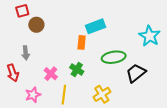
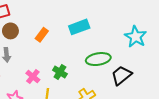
brown circle: (36, 25) -> (10, 31), moved
orange rectangle: (82, 42) -> (42, 35), moved, turned 32

